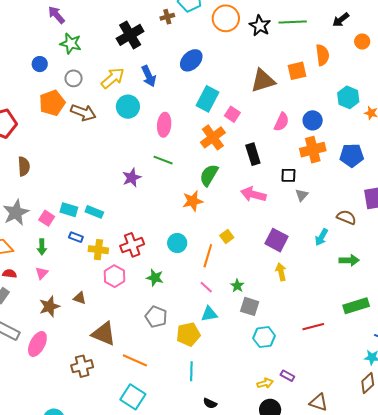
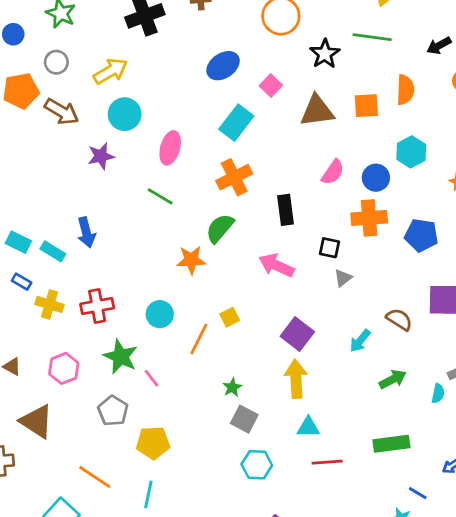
black star: (260, 26) -> (325, 54), moved
blue arrow: (149, 76) -> (86, 232), moved
cyan hexagon: (348, 97) -> (411, 152), moved
pink square: (232, 114) -> (271, 86), moved
purple star: (132, 178) -> (101, 156), moved
green arrow: (349, 260) -> (393, 379), turned -36
yellow arrow: (281, 272) -> (296, 379), size x1.5
pink hexagon: (114, 276) -> (64, 368), moved
green star: (155, 278) -> (121, 357), size x1.4
pink line: (206, 287) -> (151, 378), moved
cyan triangle: (209, 314) -> (308, 427), moved
orange line: (135, 360) -> (95, 477), moved

